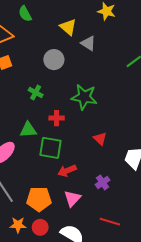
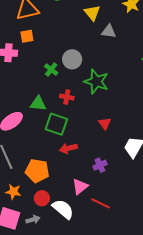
gray triangle: (88, 43) -> (109, 31), turned -35
gray circle: (54, 60) -> (72, 59), moved
pink triangle: (72, 199) -> (80, 186), moved
red circle: (40, 227) -> (42, 198), moved

